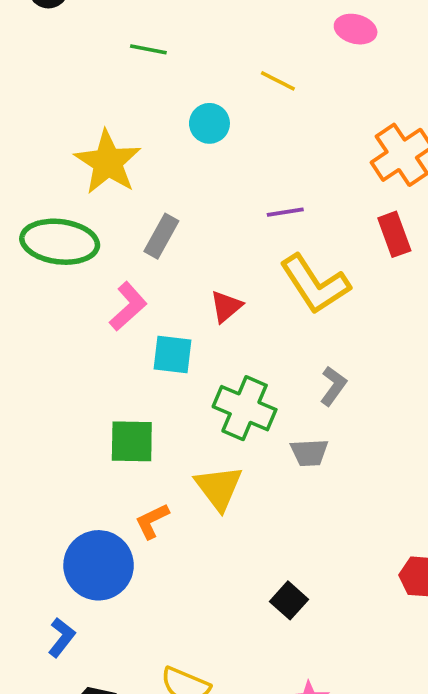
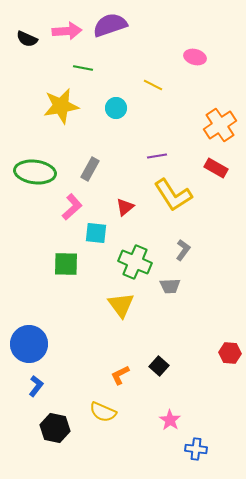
yellow star: (108, 162) -> (61, 106), moved, turned 30
red rectangle: (394, 234) -> (216, 168), turned -40
green square: (132, 441) -> (66, 264), moved
orange L-shape: (152, 521) -> (120, 375), moved
blue circle: (99, 565) -> (29, 344), moved

